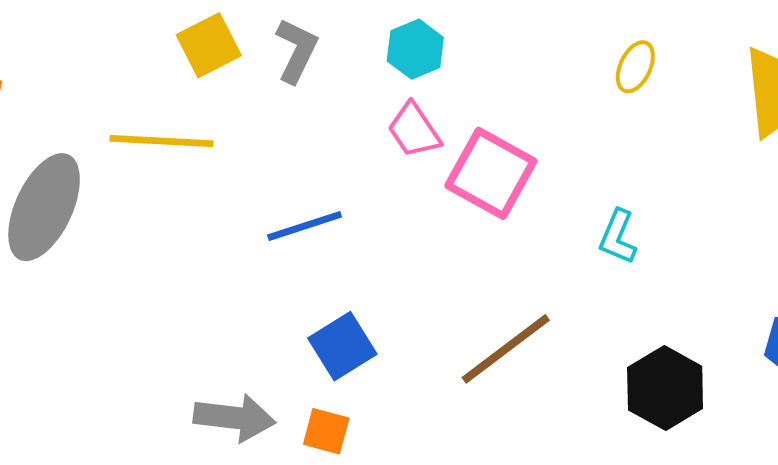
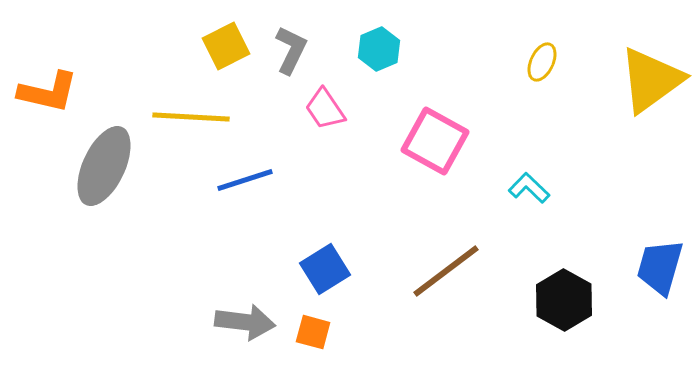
pink trapezoid: (414, 130) -> (325, 109), moved
blue line: (305, 226) -> (245, 180), moved
cyan L-shape: (618, 237) -> (529, 188), turned 111

